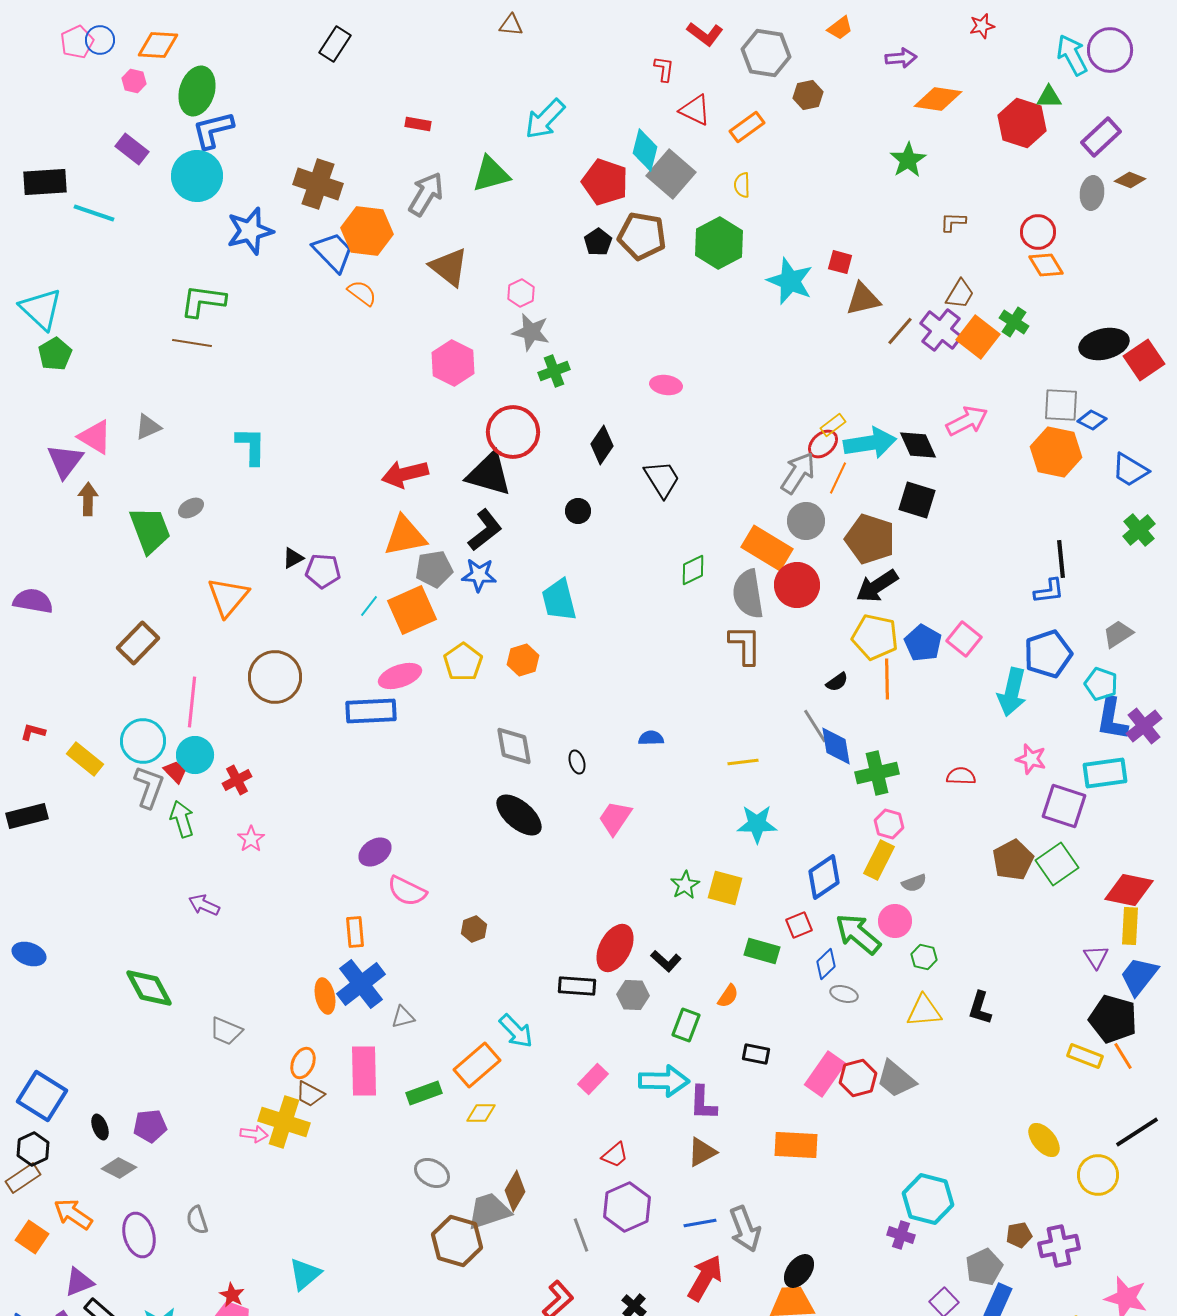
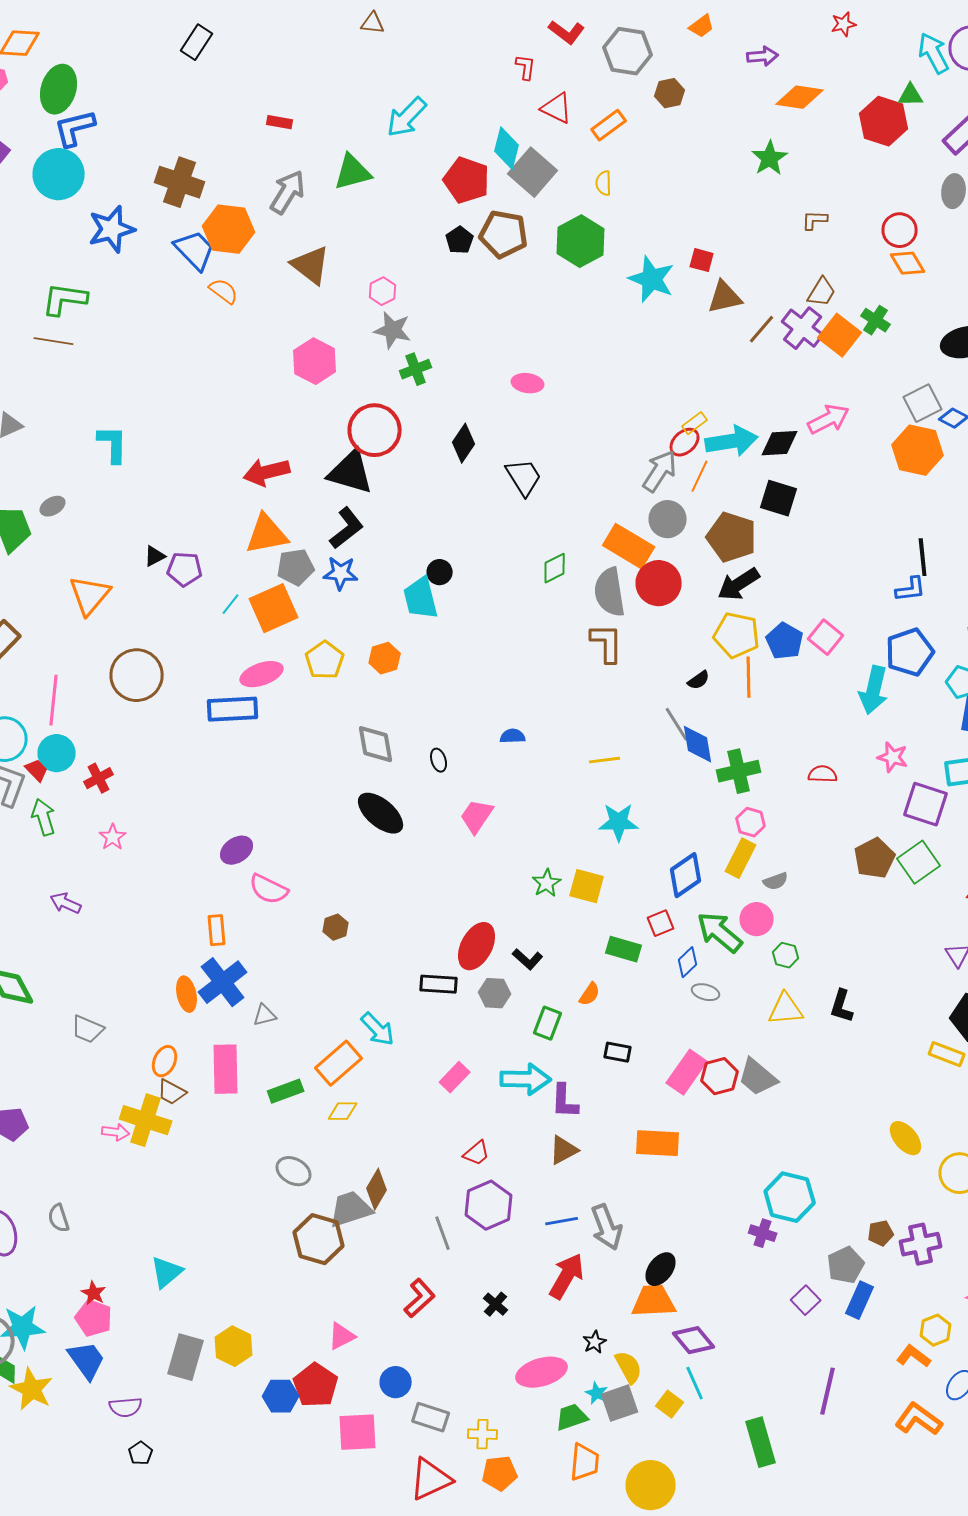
gray square: (1061, 405) -> (923, 403), turned -30
black diamond: (918, 445) -> (780, 443), turned -69
black circle: (578, 511) -> (440, 572), moved

